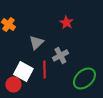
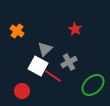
red line: (44, 70) -> (53, 76), turned -54
white square: (23, 72) -> (38, 66), moved

